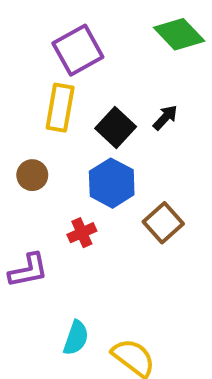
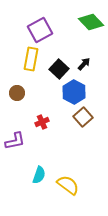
blue hexagon: (112, 183) -> (74, 92), moved

